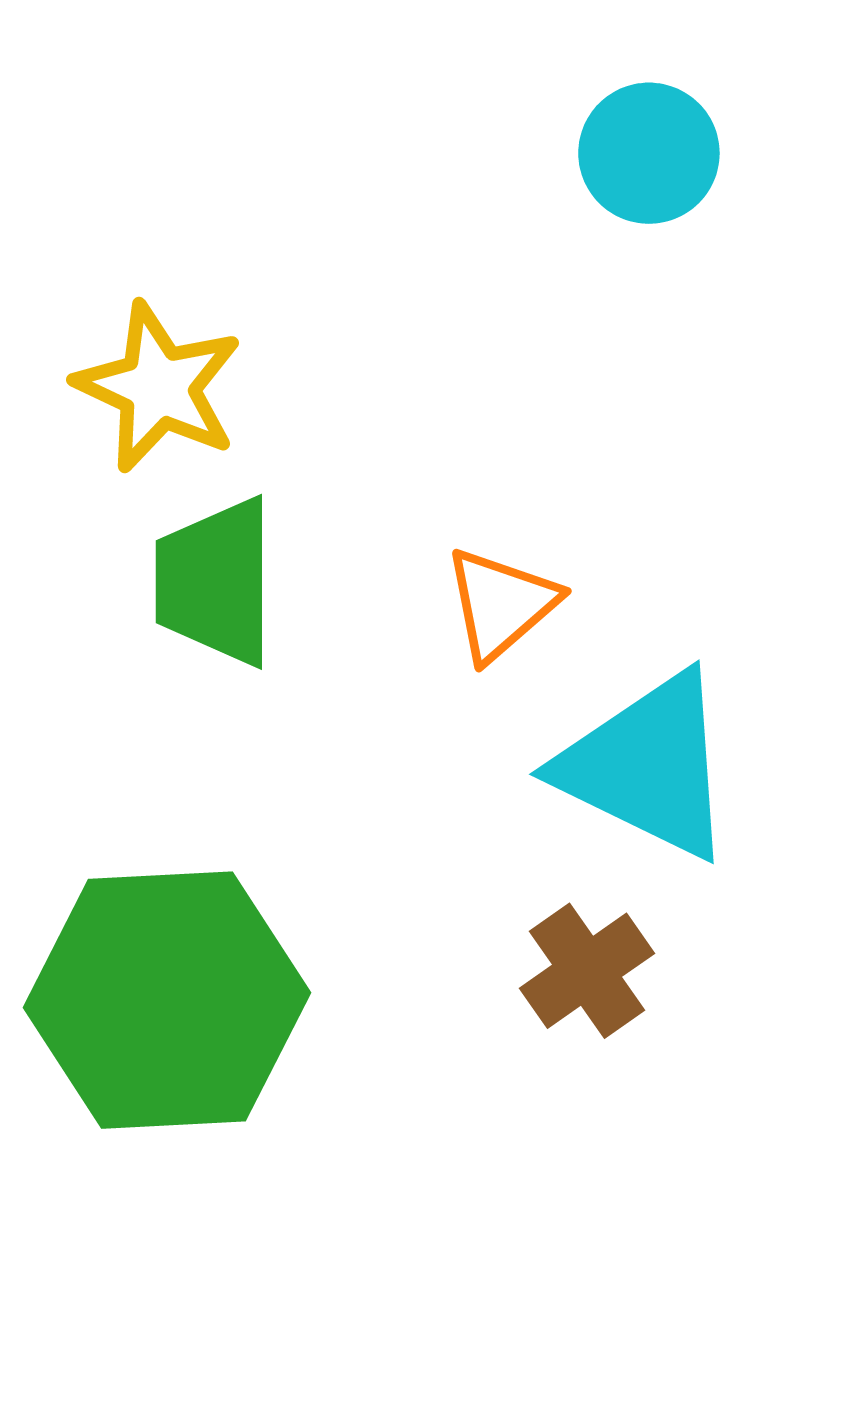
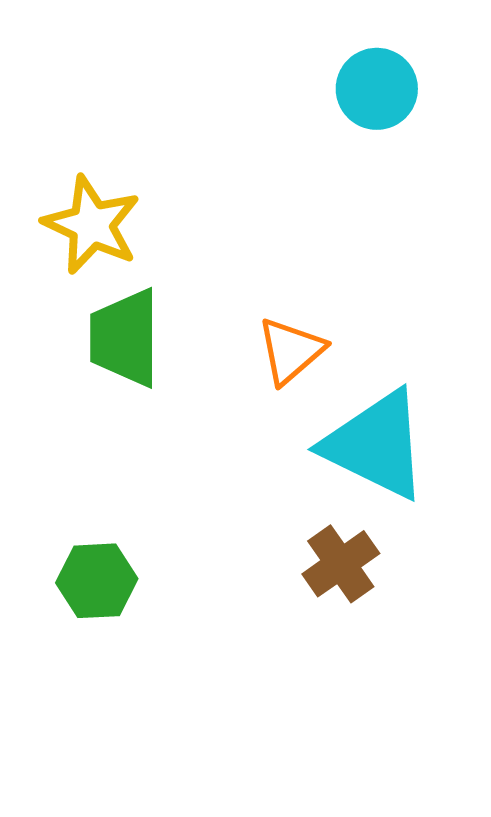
green hexagon: (167, 1000) -> (97, 581), size x0.5

